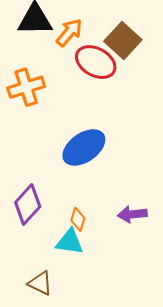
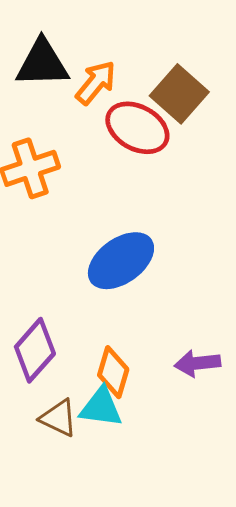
orange diamond: (78, 219) -> (113, 372), size x1.4
brown triangle: (40, 283) -> (59, 418), moved

